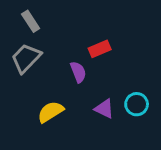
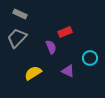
gray rectangle: (31, 21) -> (20, 14), turned -32
cyan circle: (137, 104) -> (90, 58), moved

